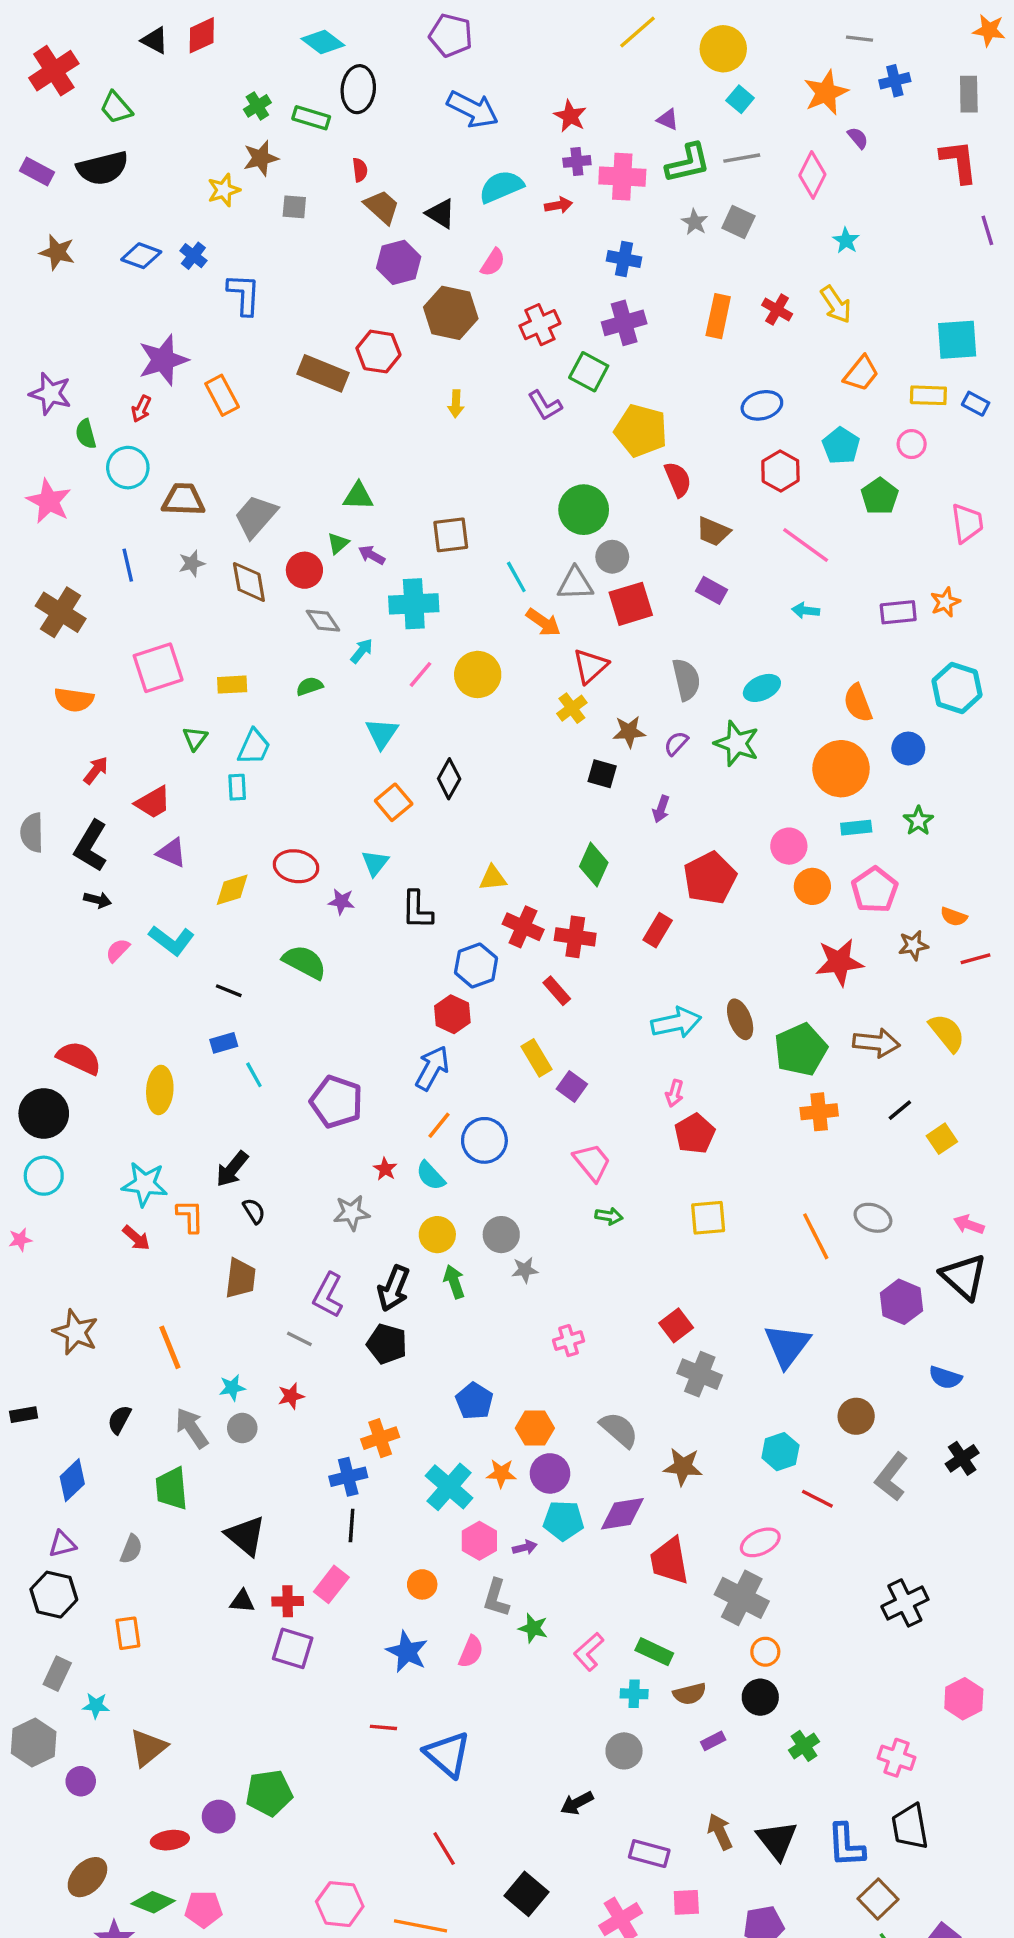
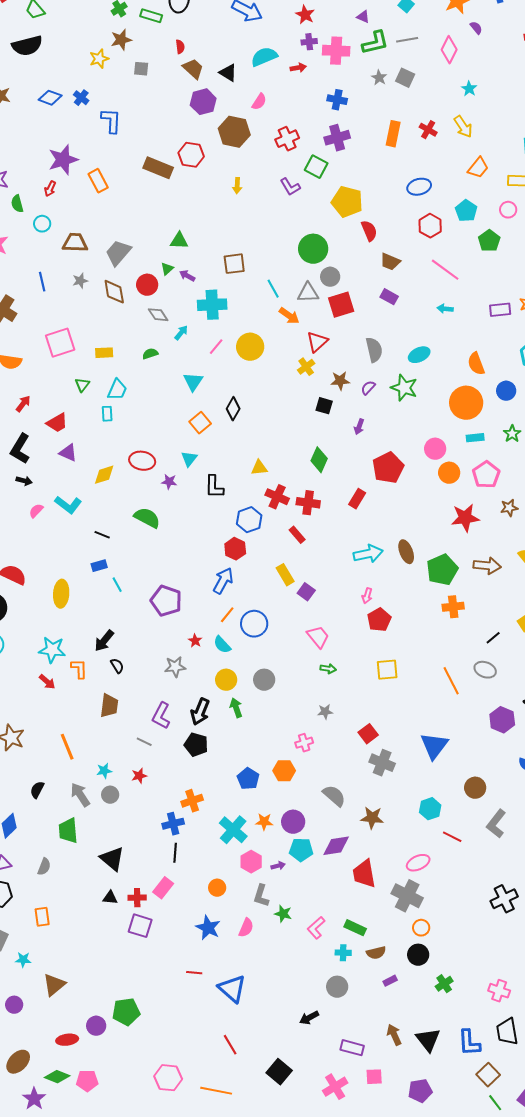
cyan circle: (128, 468) -> (42, 224), size x0.7
black line: (900, 1110) -> (493, 638), moved
gray star: (525, 1270) -> (325, 712), moved
orange hexagon: (535, 1428) -> (284, 771), moved

